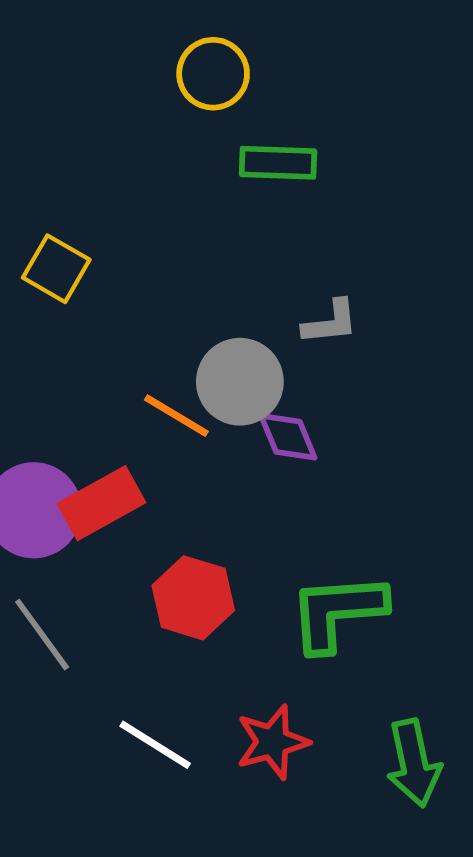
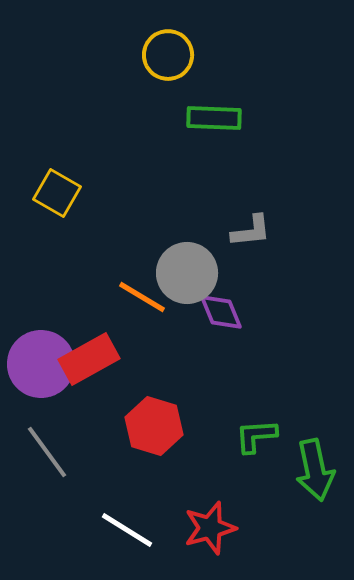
green L-shape: (337, 612) -> (256, 436), size x0.6
green arrow: (414, 763) -> (315, 470), moved

